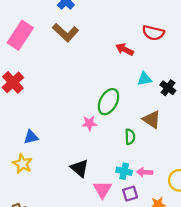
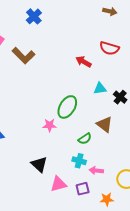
brown L-shape: (66, 33) -> (23, 56), moved
green semicircle: (130, 137) -> (85, 139), turned 56
cyan cross: (124, 171) -> (79, 161), moved
pink triangle: (102, 190) -> (58, 184), turned 42

